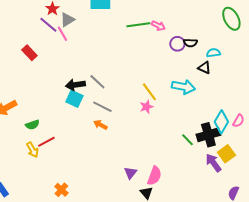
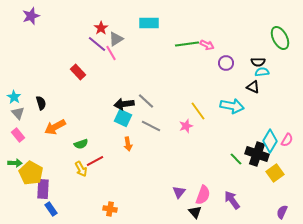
black semicircle: (190, 43) -> (258, 62), moved
pink star: (146, 107) -> (186, 126), moved
orange arrow: (100, 125) -> (128, 144), moved, turned -128
black cross: (208, 135) -> (257, 154), turned 35
purple arrow: (213, 163) -> (232, 200), moved
orange cross: (61, 190) -> (110, 209), turned -32

